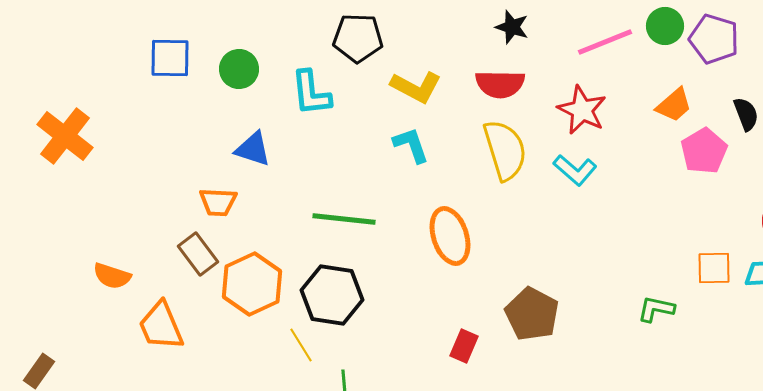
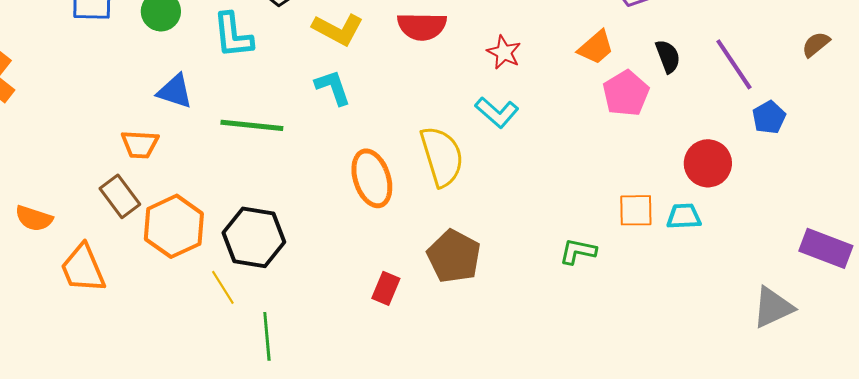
red star: (582, 110) -> (504, 52), size x0.7
yellow semicircle: (505, 150) -> (442, 156), moved
green line: (344, 219) -> (252, 125), moved

